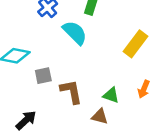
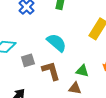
cyan semicircle: (75, 33) -> (57, 43), moved

